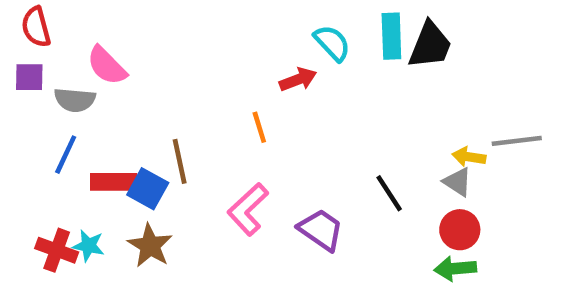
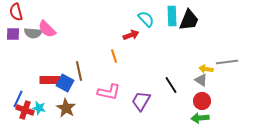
gray semicircle: (75, 100) -> (33, 33), moved
blue line: (66, 155) -> (18, 99), moved
pink L-shape: (248, 209) -> (109, 92), turned -125
purple trapezoid: (321, 230) -> (141, 101), turned -95

